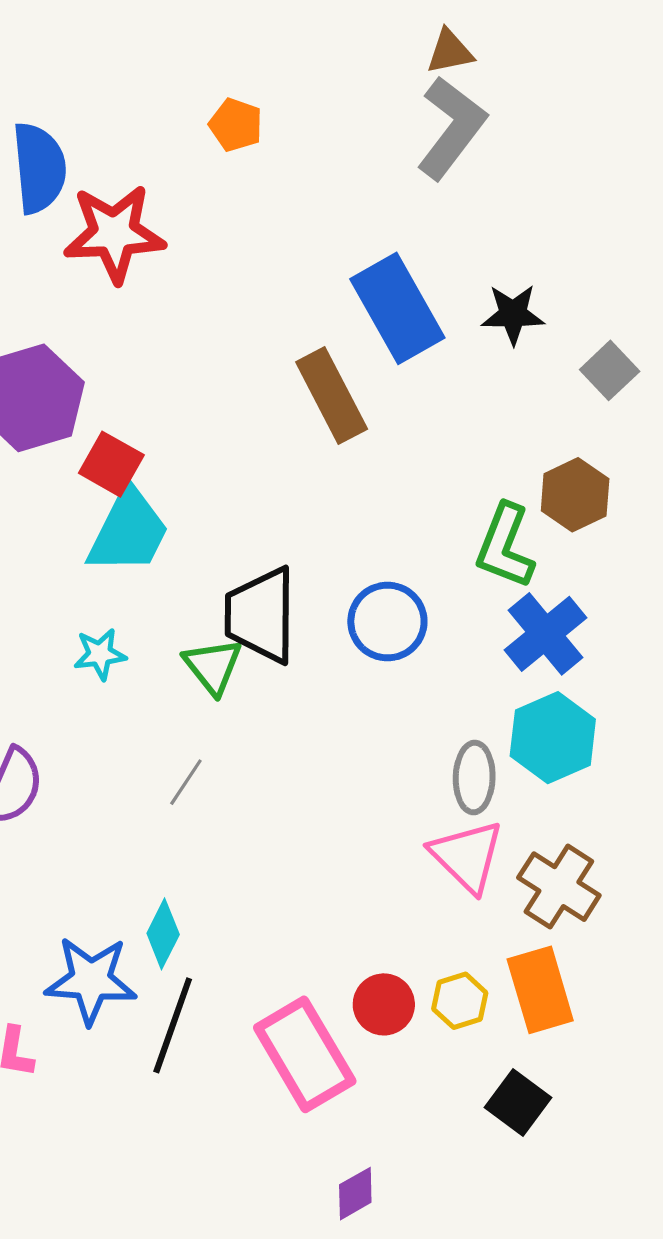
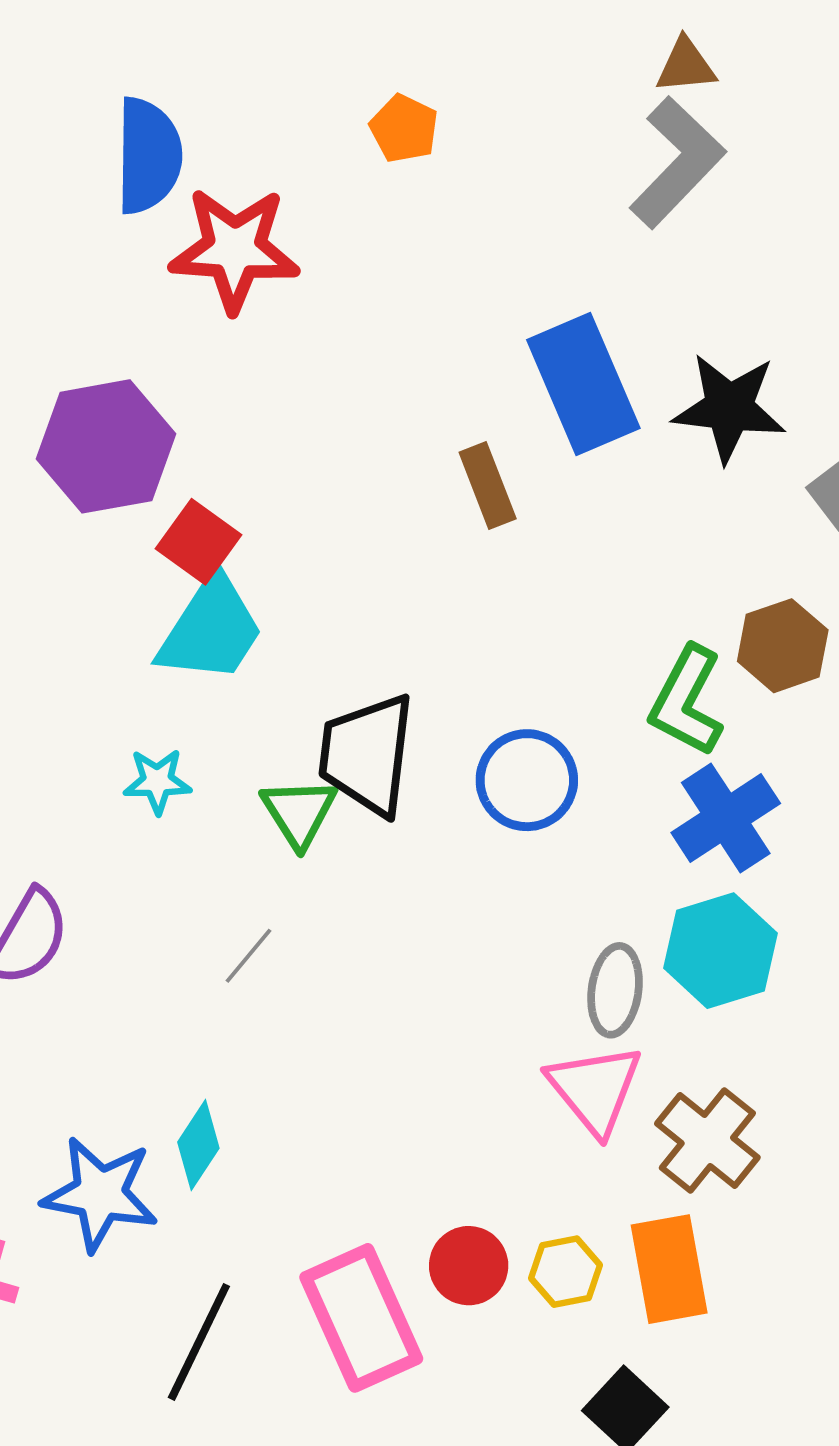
black star: (513, 314) -> (729, 408), size x1.4
brown rectangle: (332, 395) -> (488, 486), size x0.7
black line: (173, 1025) -> (199, 1342), moved

